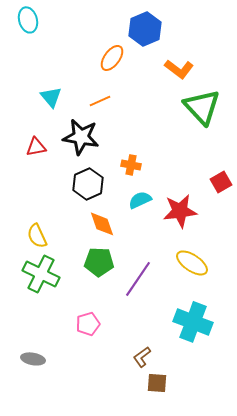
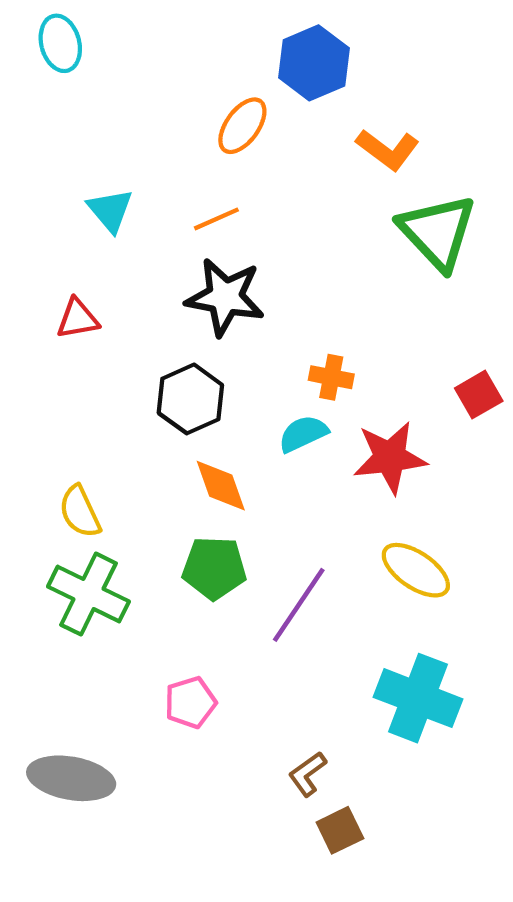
black star: (81, 137) -> (225, 297), moved
orange cross: (131, 165) -> (331, 377), moved
gray ellipse: (33, 359) -> (71, 778), size x1.6
brown square: (157, 383) -> (340, 830), turned -30

